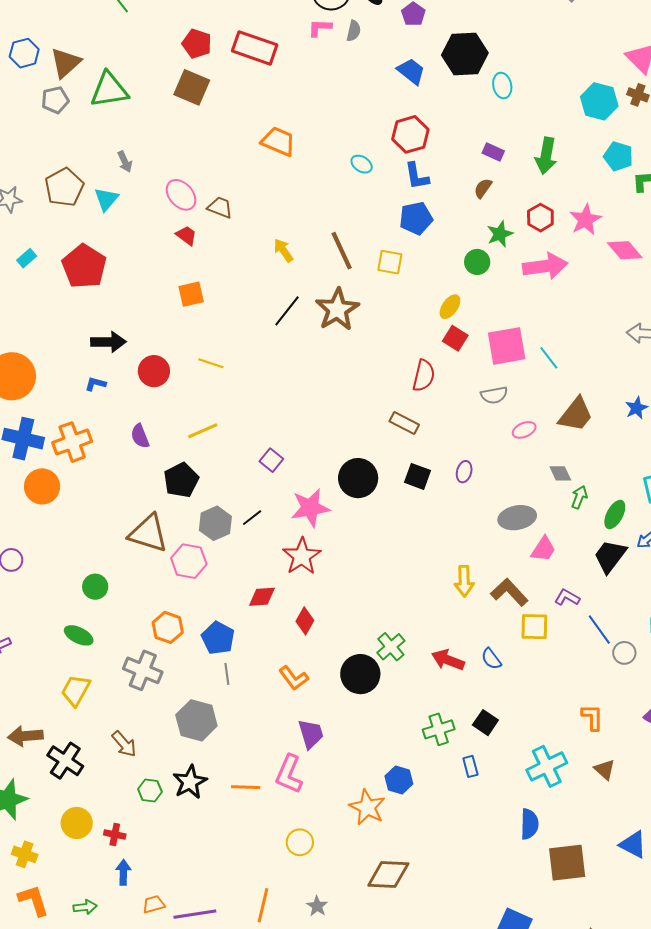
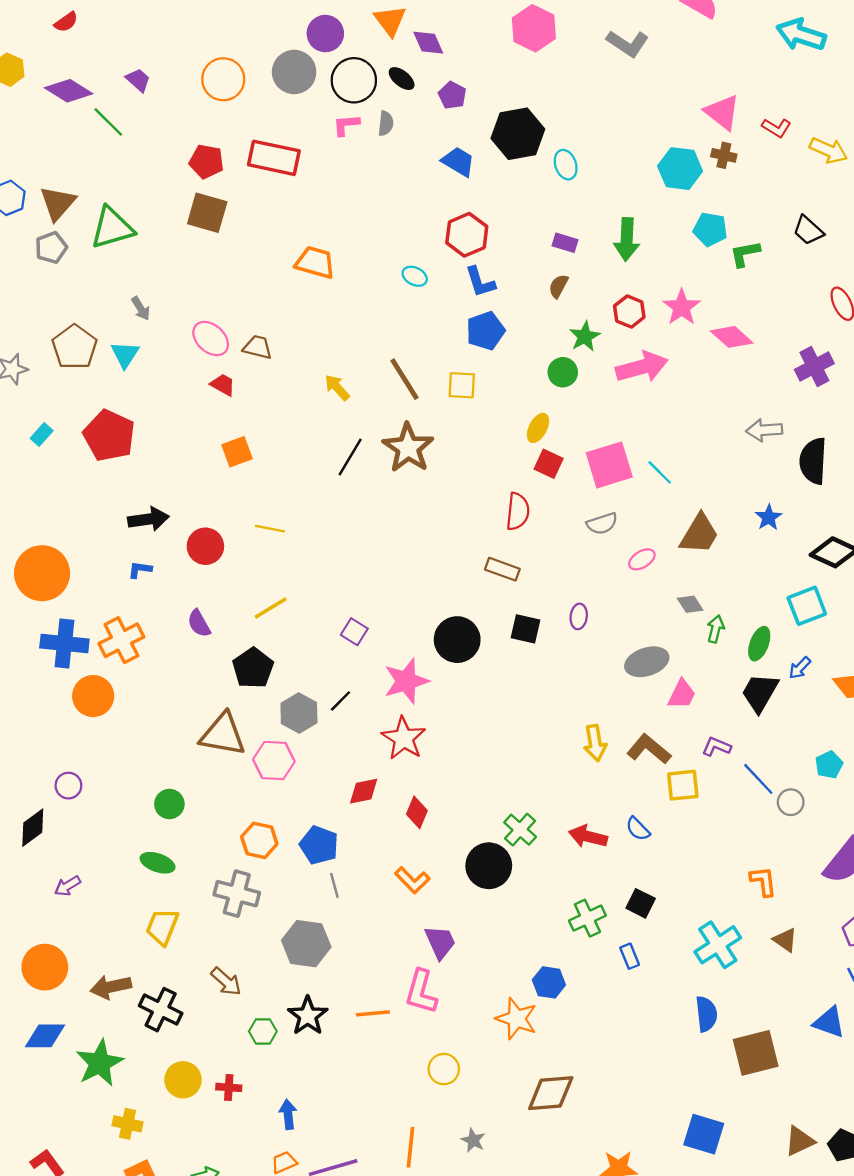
blue arrow: (123, 872) -> (288, 1114), moved

